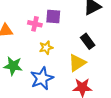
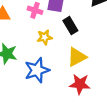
black rectangle: (88, 41) -> (70, 26), moved

